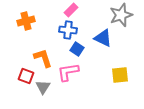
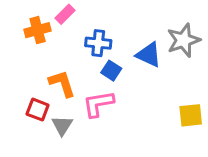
pink rectangle: (71, 10) -> (65, 14), moved
gray star: (121, 15) -> (183, 40), moved
yellow square: (120, 75) -> (191, 115), moved

